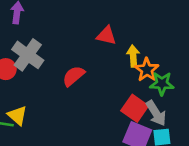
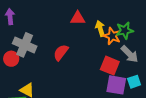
green star: (162, 84) -> (125, 30), moved
gray arrow: (156, 113) -> (130, 54), moved

